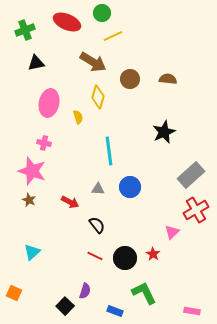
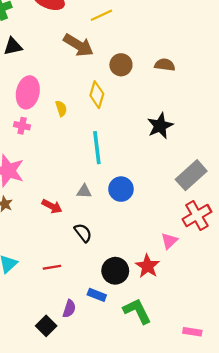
yellow diamond: (98, 97) -> (97, 95), moved
pink cross: (44, 143) -> (22, 126), moved
red star: (153, 254) -> (147, 266), size x1.5
red line: (95, 256) -> (52, 267), moved, turned -35
blue rectangle: (115, 311) -> (97, 295), moved

